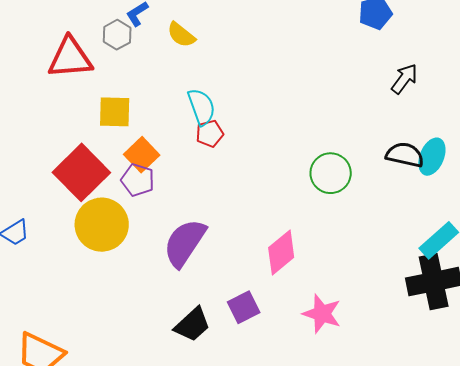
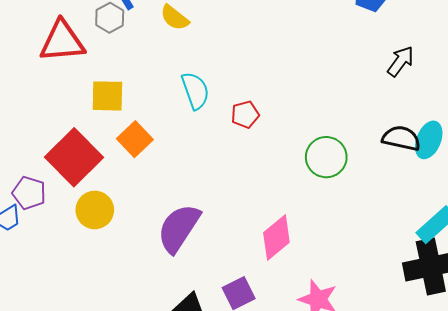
red pentagon: (210, 134) -> (245, 114), moved
purple pentagon: (138, 180) -> (29, 193), moved
yellow circle: (102, 225) -> (95, 210), size x0.7

